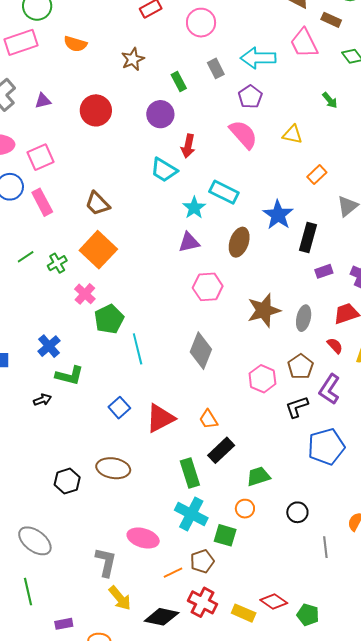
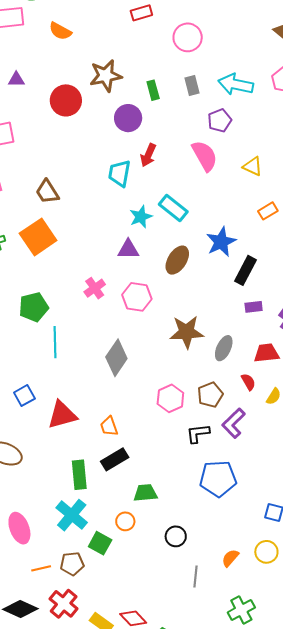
brown star: (133, 59) -> (106, 76), moved, size x1.4
cyan trapezoid: (164, 170) -> (119, 173), turned 56
pink cross: (85, 294) -> (95, 288), moved
pink ellipse: (143, 538) -> (19, 528), turned 40

